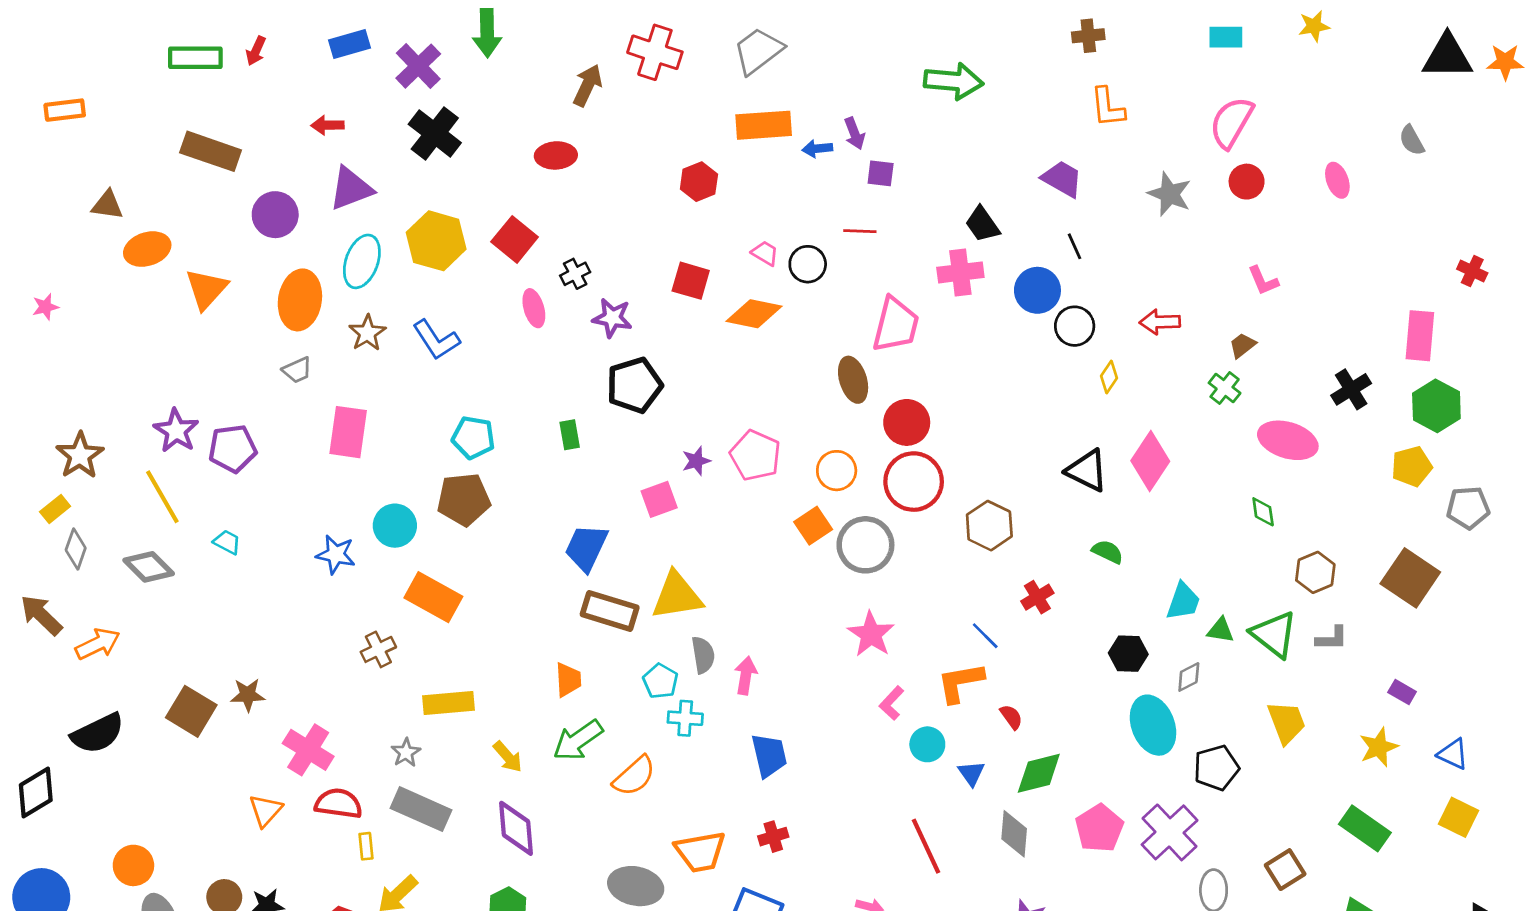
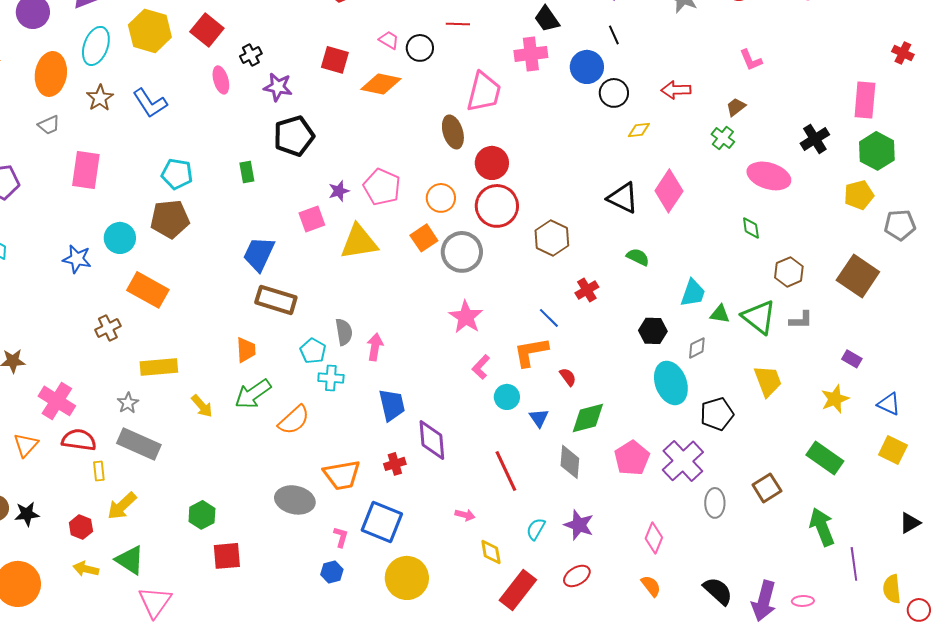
yellow diamond: (1109, 377) -> (639, 130), turned 50
yellow triangle: (677, 596) -> (359, 242), moved
purple diamond: (516, 828) -> (432, 440), moved

